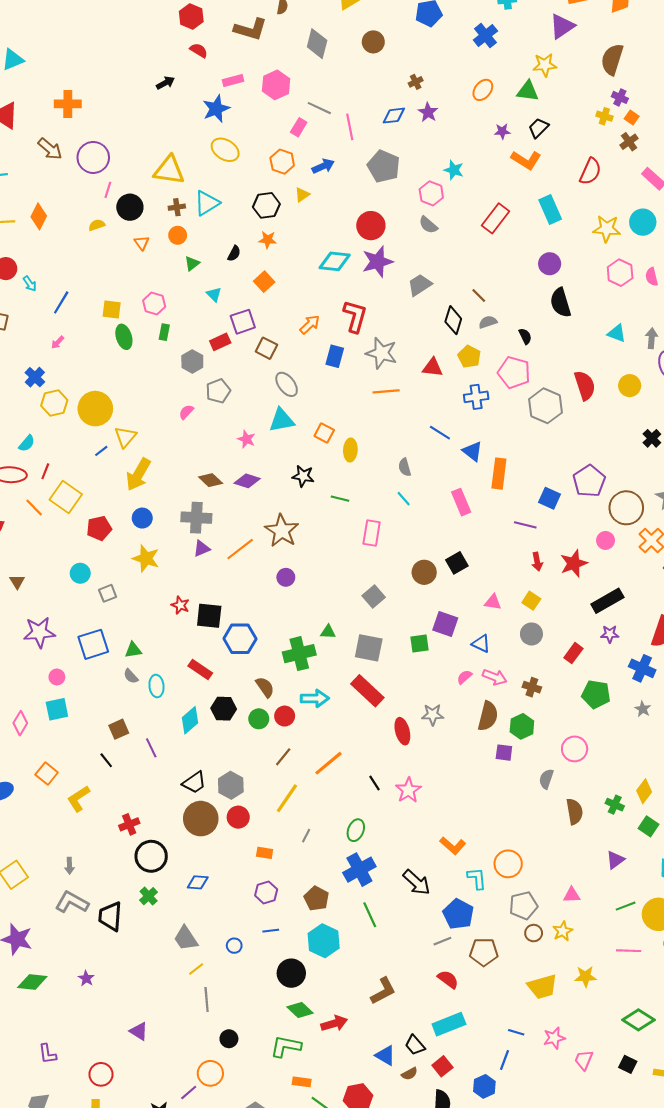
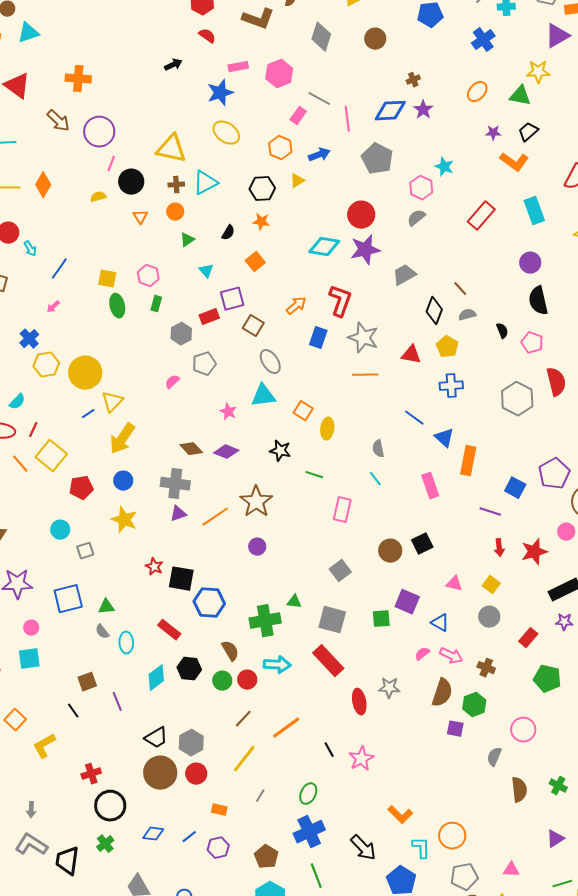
blue diamond: (394, 116) -> (390, 111), size x1.4
gray semicircle: (428, 225) -> (416, 218), turned 96
pink pentagon: (514, 372) -> (532, 343), moved, size x0.7
blue line: (271, 931) -> (189, 837), moved, turned -35

